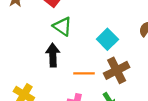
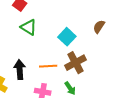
black arrow: (53, 55) -> (20, 69), moved

